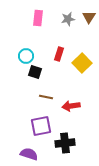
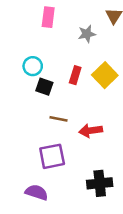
gray star: (68, 19) -> (87, 34), moved
red rectangle: (59, 54) -> (75, 75), moved
black cross: (65, 143) -> (100, 183), moved

